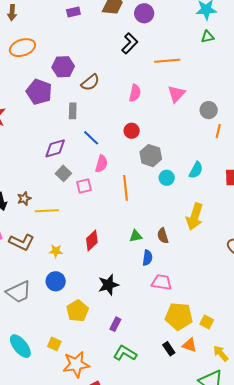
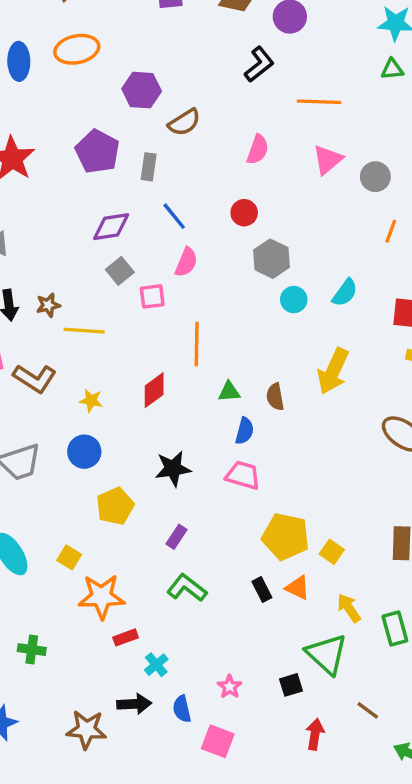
purple pentagon: (39, 92) -> (97, 152), moved
gray circle: (209, 110) -> (375, 177), moved
orange line: (126, 188) -> (197, 344), moved
pink trapezoid: (162, 282) -> (243, 475), moved

